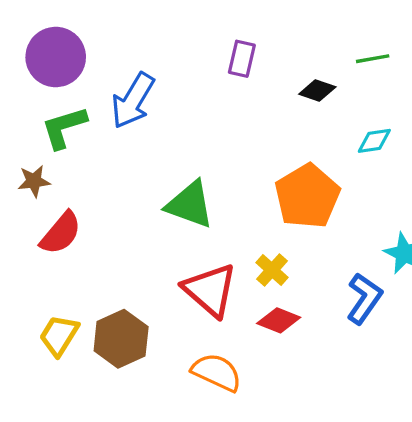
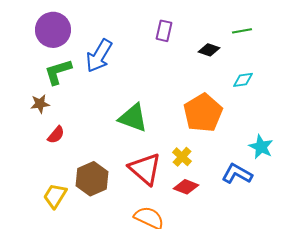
red semicircle: (61, 233) -> (56, 135), size x0.7
blue L-shape: (364, 299) -> (237, 174), turned -96
brown hexagon: (121, 339) -> (92, 179), moved

